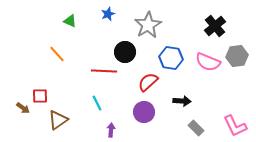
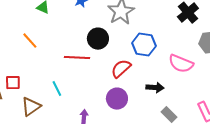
pink semicircle: (208, 62) -> (181, 64), moved
cyan line: (97, 103) -> (57, 89), moved

